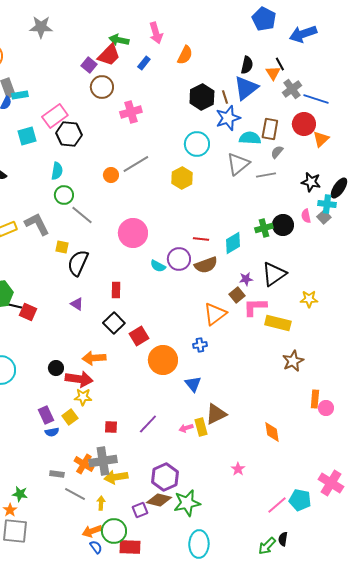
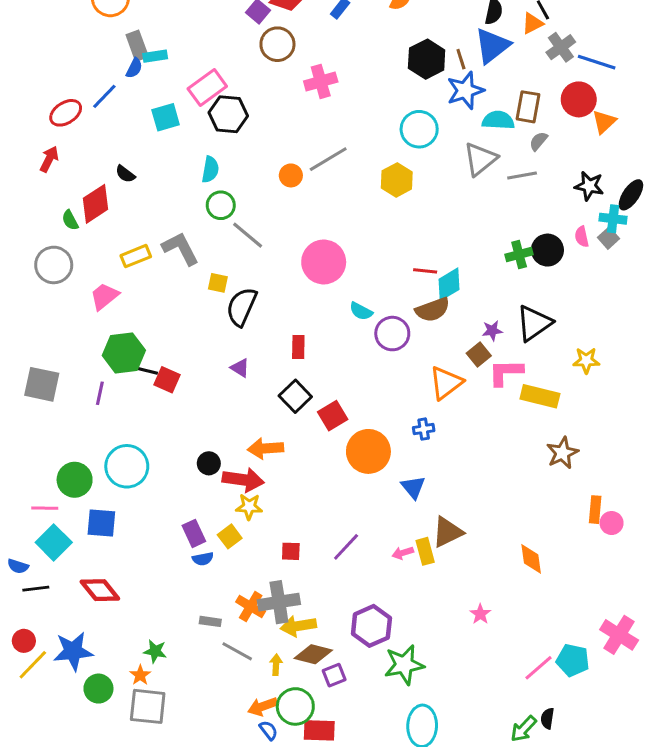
orange triangle: (273, 73) -> (532, 23), turned 35
cyan diamond: (233, 243) -> (449, 284), moved
purple circle: (179, 259) -> (392, 334), moved
brown diamond: (159, 500) -> (313, 654), moved

